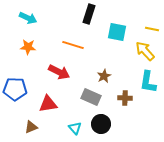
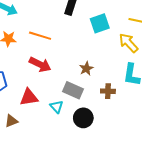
cyan square: (117, 32) -> (100, 23), turned -30
orange line: (73, 45) -> (40, 36), moved
cyan triangle: (75, 128) -> (57, 107), moved

